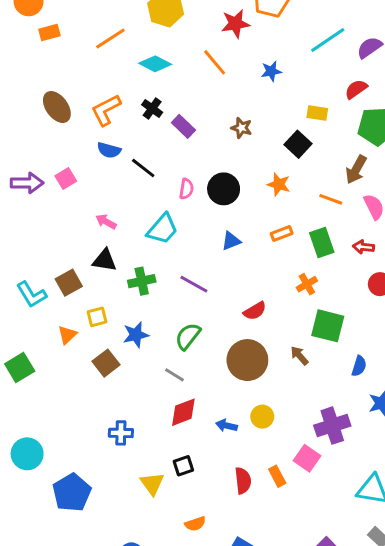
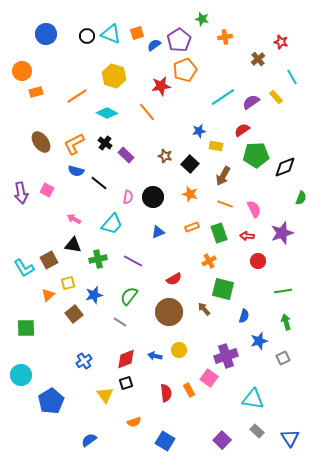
blue star: (271, 71) -> (199, 131), moved
black square: (298, 144) -> (190, 164), moved
brown arrow: (356, 170) -> (223, 176), moved
pink square: (66, 178) -> (47, 190), turned -32
purple arrow: (27, 183) -> (21, 193), turned 80
green square: (20, 367) -> (26, 328), moved, turned 30
red diamond: (183, 412) -> (126, 359), moved
blue cross: (121, 433) -> (84, 361), turned -35

